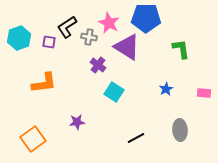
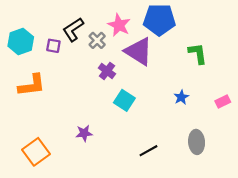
gray cross: (89, 37) -> (97, 40), turned 35
orange L-shape: (44, 83) -> (32, 85), moved
pink rectangle: (204, 93) -> (223, 102), turned -32

